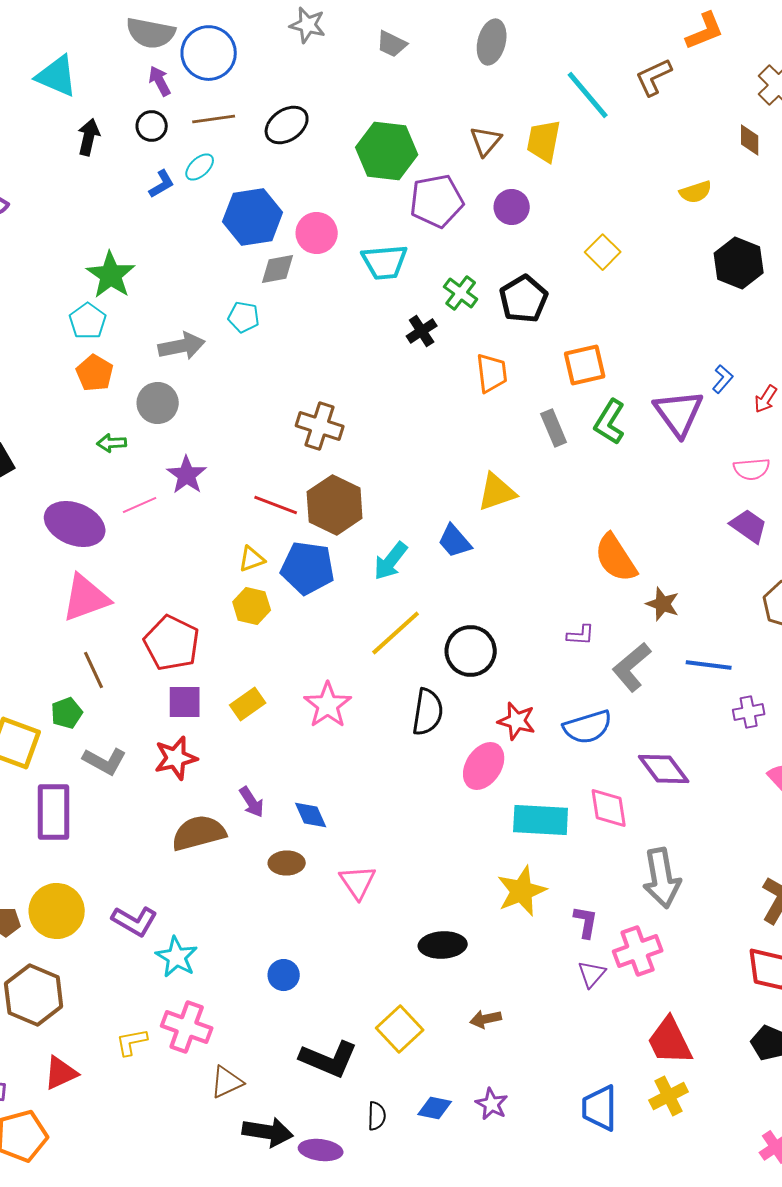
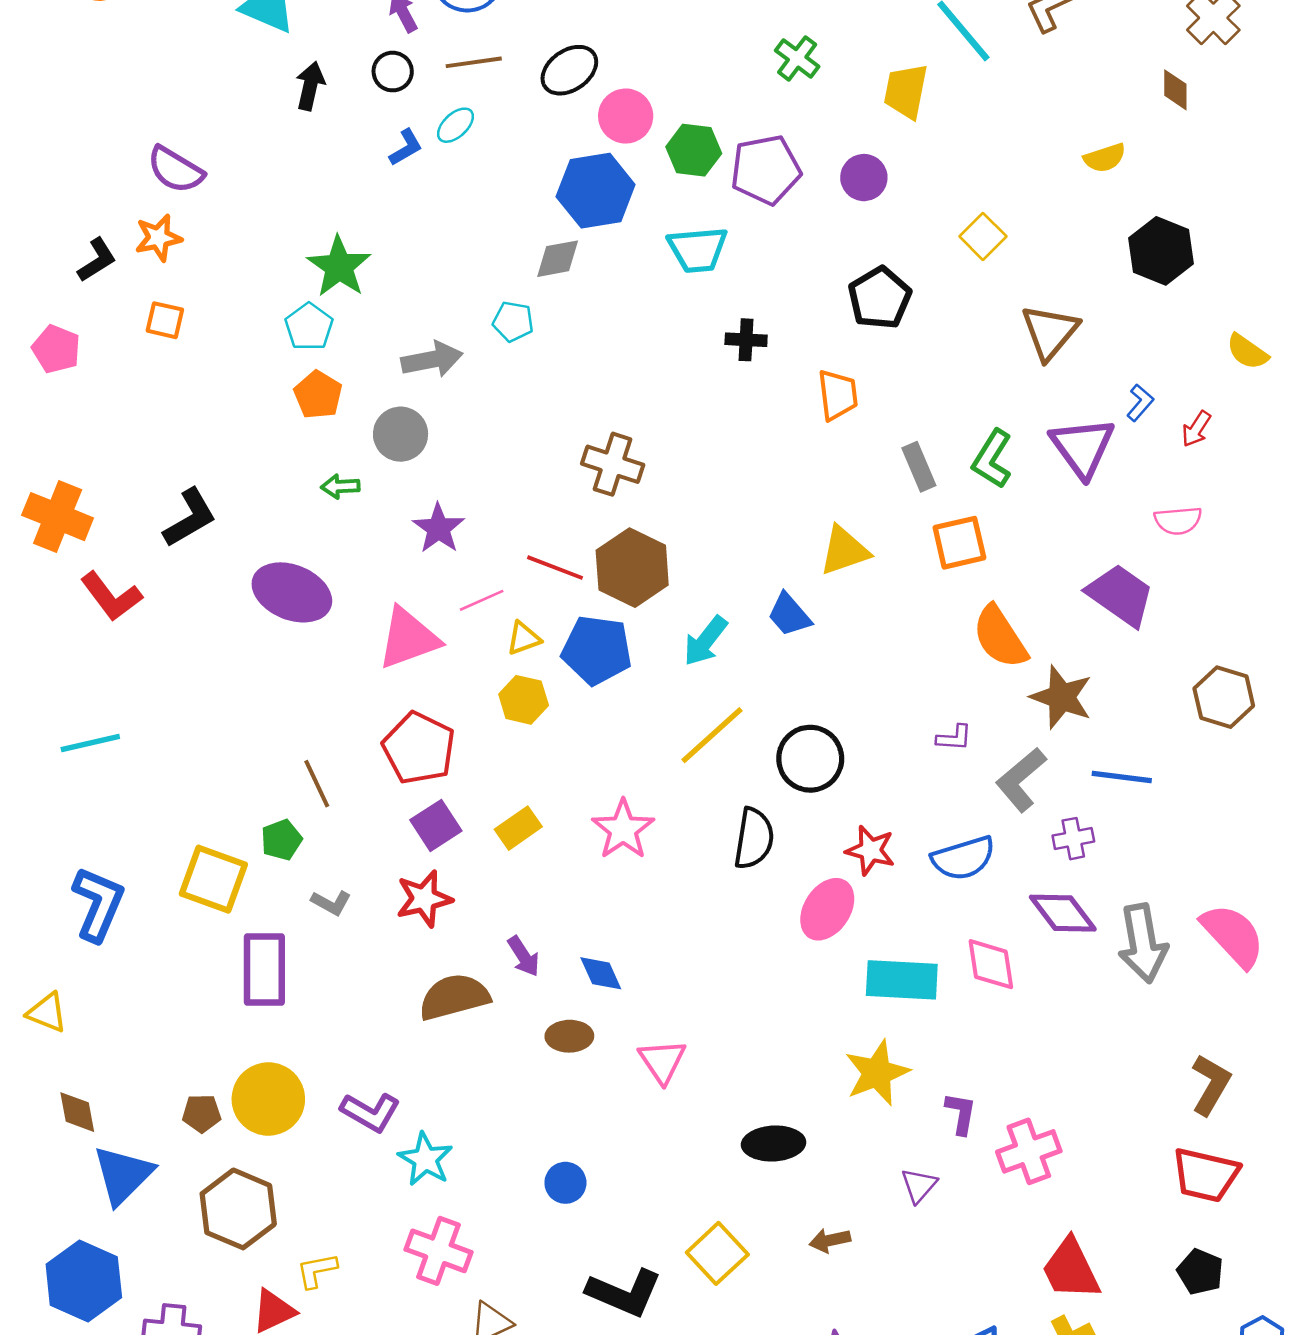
brown triangle: (486, 141) -> (1050, 332), moved, size x1.4
green hexagon: (387, 151) -> (694, 150), moved, size x0.7
blue hexagon: (253, 217) -> (596, 191), moved
pink circle: (317, 233) -> (626, 116), moved
green cross: (461, 293) -> (797, 58), moved
black cross: (422, 331) -> (746, 340), turned 36
orange square: (585, 365) -> (959, 543), moved
pink line: (140, 505) -> (482, 600), moved
purple trapezoid: (749, 526) -> (1120, 595), moved, size x1.4
pink triangle: (86, 598) -> (408, 638), moved
brown star: (663, 604) -> (1062, 697), size x1.4
purple square: (185, 702) -> (436, 825), turned -33
purple cross: (749, 712) -> (1073, 839), moved
gray L-shape: (105, 761) -> (331, 903), size x0.7
gray arrow: (662, 878) -> (1143, 943), moved
purple triangle: (592, 974) -> (919, 1185), moved
yellow L-shape: (132, 1042) -> (317, 1270), moved

